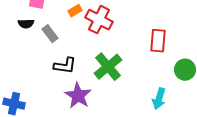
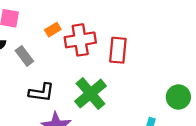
red cross: (99, 20) -> (80, 40), turned -36
red rectangle: (158, 41) -> (118, 50), moved

